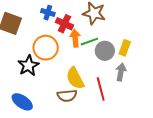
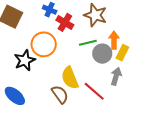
orange arrow: (75, 38) -> (114, 40), moved
red line: (101, 89) -> (94, 91), turned -40
brown semicircle: (67, 96) -> (60, 94), turned -126

